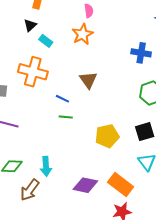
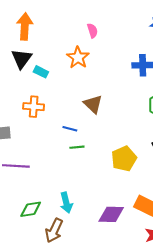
pink semicircle: (89, 11) -> (92, 31), moved
black triangle: (30, 25) -> (22, 59), size x1.5
orange cross: (33, 72) -> (34, 107), size x0.7

